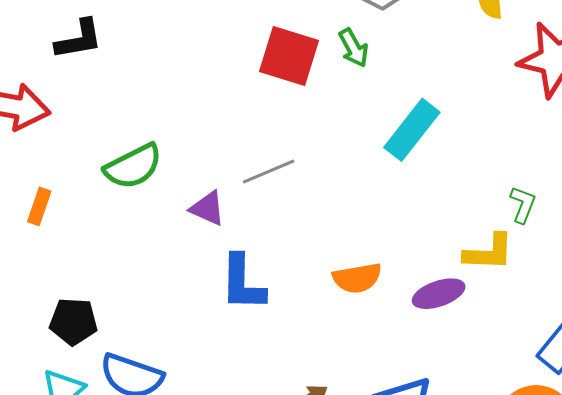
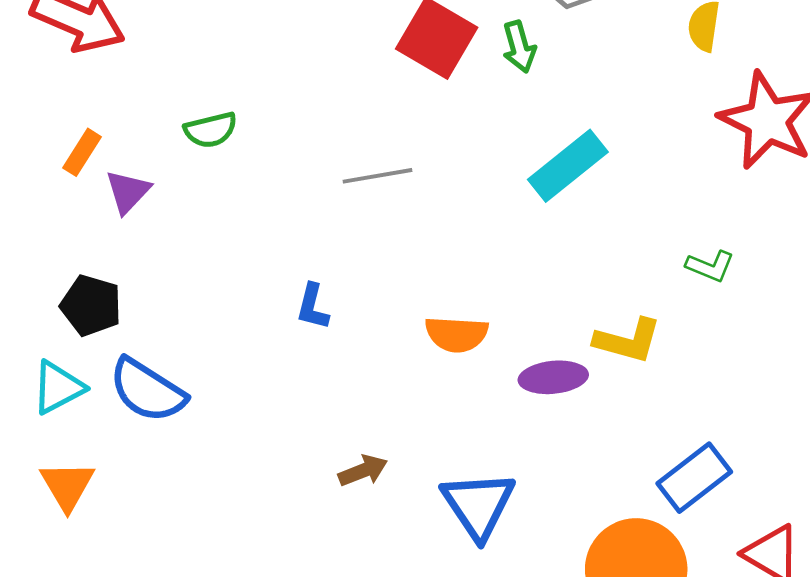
green semicircle: (133, 166) -> (211, 130), size x0.7
green L-shape: (523, 205) -> (710, 266), moved, turned 78
purple triangle: (208, 208) -> (128, 192), moved, turned 36
blue L-shape: (243, 283) -> (313, 307), size x0.6

